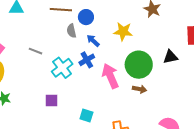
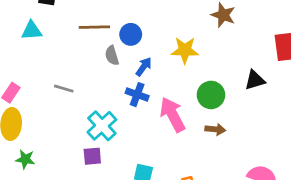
blue arrow: (93, 41) -> (144, 67), turned 88
blue cross: (87, 60) -> (137, 95), turned -35
green circle: (139, 65) -> (211, 95), size x0.7
cyan cross: (62, 68) -> (102, 126), moved

